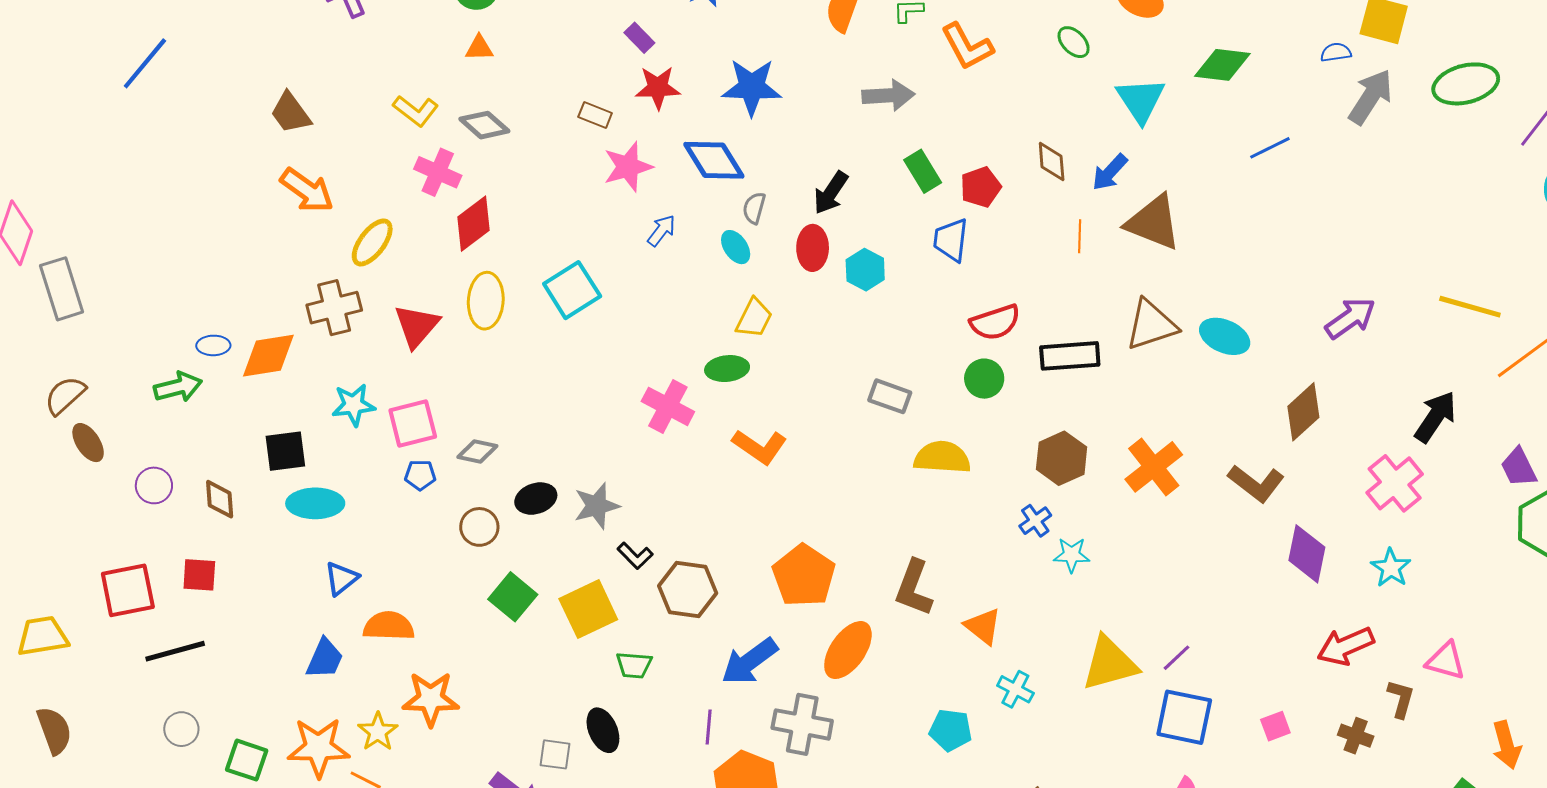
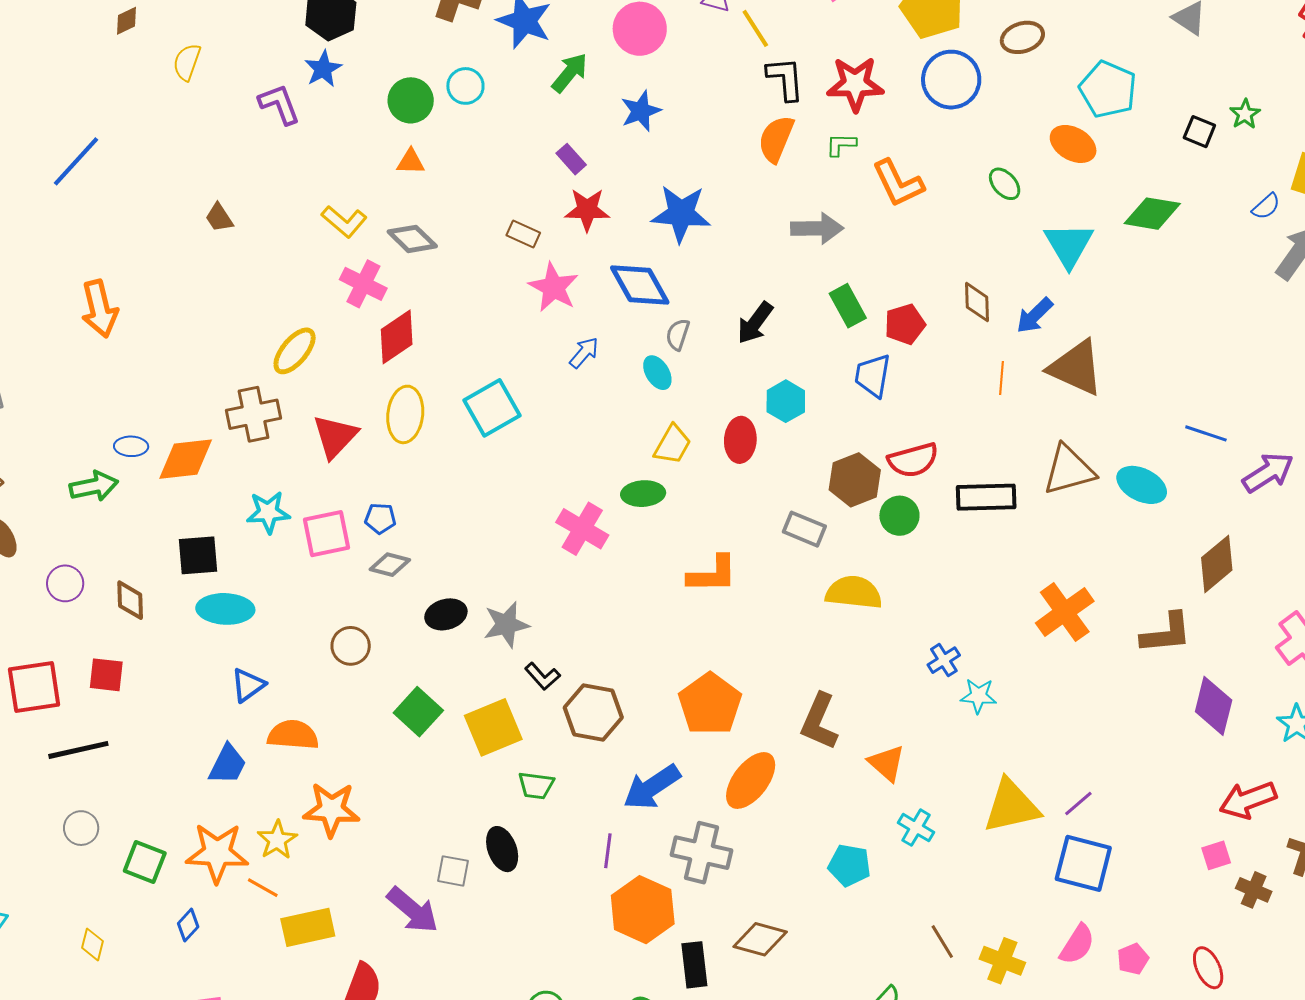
blue semicircle: (1336, 52) -> (1266, 206), turned 144
brown trapezoid: (291, 113) -> (219, 218), size x0.7
blue line: (1270, 148) -> (1206, 433), moved, turned 42
pink star: (628, 167) -> (554, 287), turned -30
orange arrow: (307, 190) -> (99, 309), moved, turned 38
red ellipse: (813, 248) -> (740, 440), moved
orange L-shape: (760, 447) -> (712, 574), moved, turned -38
brown hexagon: (1062, 458) -> (855, 480), moved
blue pentagon: (420, 475) -> (380, 518), moved
brown L-shape: (1256, 483) -> (1166, 633), turned -46
brown circle: (479, 527) -> (351, 646), moved
pink square: (1275, 726) -> (1216, 855), moved

